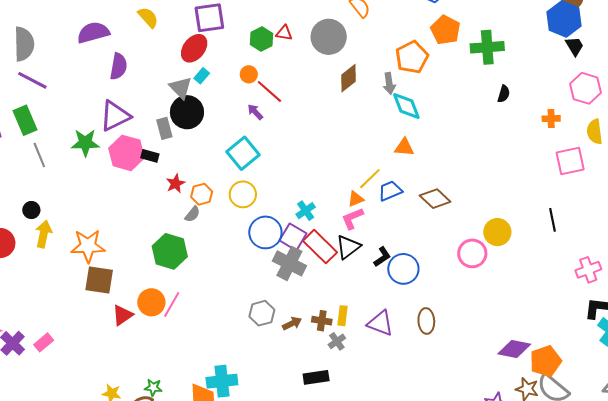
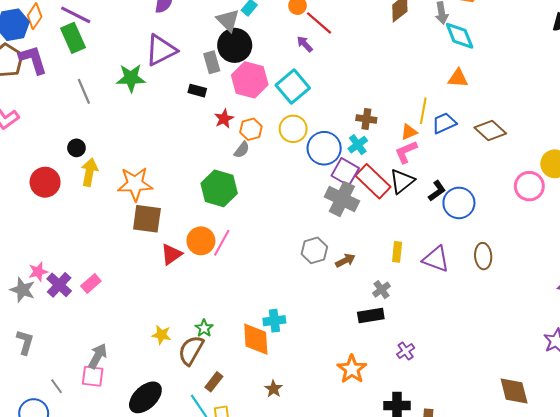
green rectangle: (25, 120) -> (73, 38), moved
pink hexagon: (127, 153) -> (250, 80), moved
yellow line: (370, 179) -> (423, 111), turned -35
blue circle: (265, 232) -> (324, 148), moved
brown cross: (322, 321) -> (366, 119), moved
gray cross: (337, 341) -> (382, 290), moved
cyan cross: (222, 381) -> (274, 321), size x0.7
green star: (153, 388) -> (204, 328), turned 30

